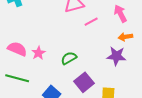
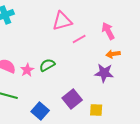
green semicircle: (69, 58) -> (47, 65), moved

